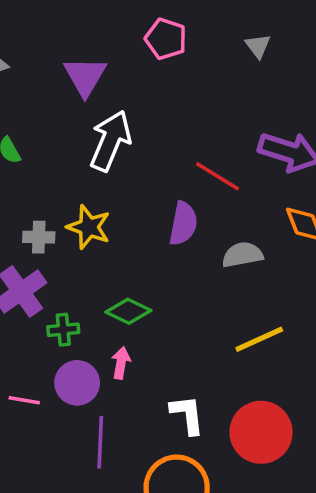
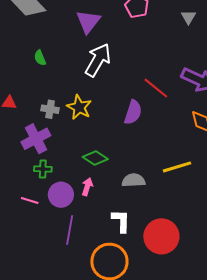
gray semicircle: (242, 255) -> (133, 180), moved
green cross: (63, 330) -> (43, 169), moved
yellow line: (259, 339) -> (177, 167), moved

